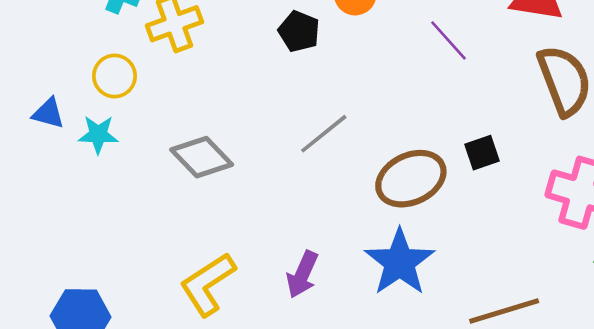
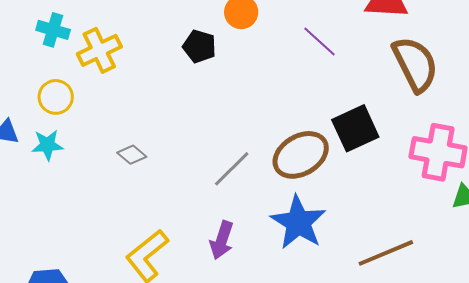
gray line: (324, 134) -> (232, 169), moved
black square: (482, 153) -> (355, 128), size x1.6
gray diamond: (202, 157) -> (132, 155), size x0.6

